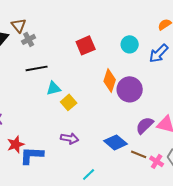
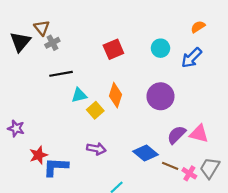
orange diamond: (110, 80) -> (116, 95), moved

